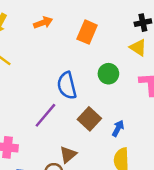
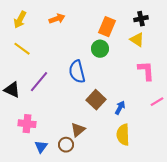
orange rectangle: (87, 32) -> (107, 27), moved
green circle: (108, 74) -> (100, 49), moved
purple line: (45, 115) -> (39, 82), moved

